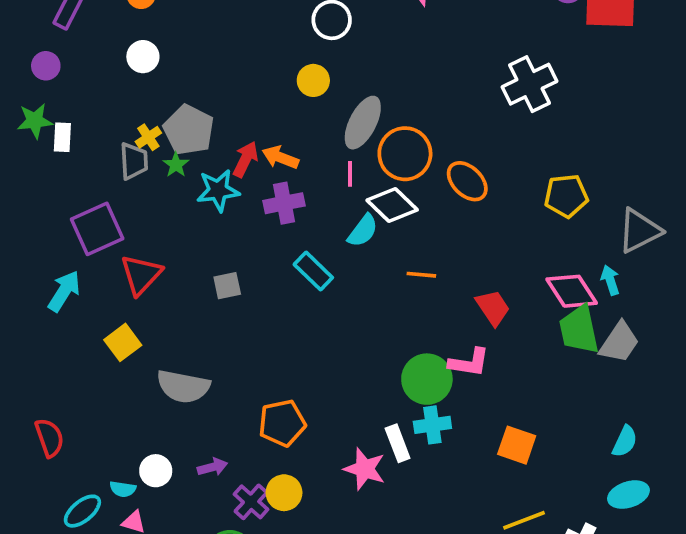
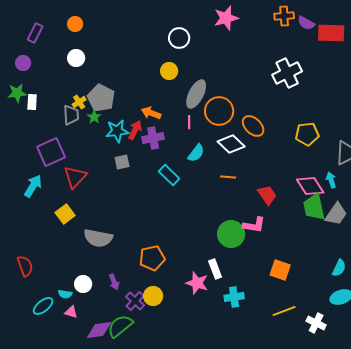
red arrow: (246, 159) -> (135, 130), moved
white diamond: (392, 205) -> (231, 144), moved
gray square: (227, 286) -> (122, 162), moved
cyan cross: (432, 425) -> (234, 297), moved
purple arrow: (213, 467) -> (114, 282), turned 84

